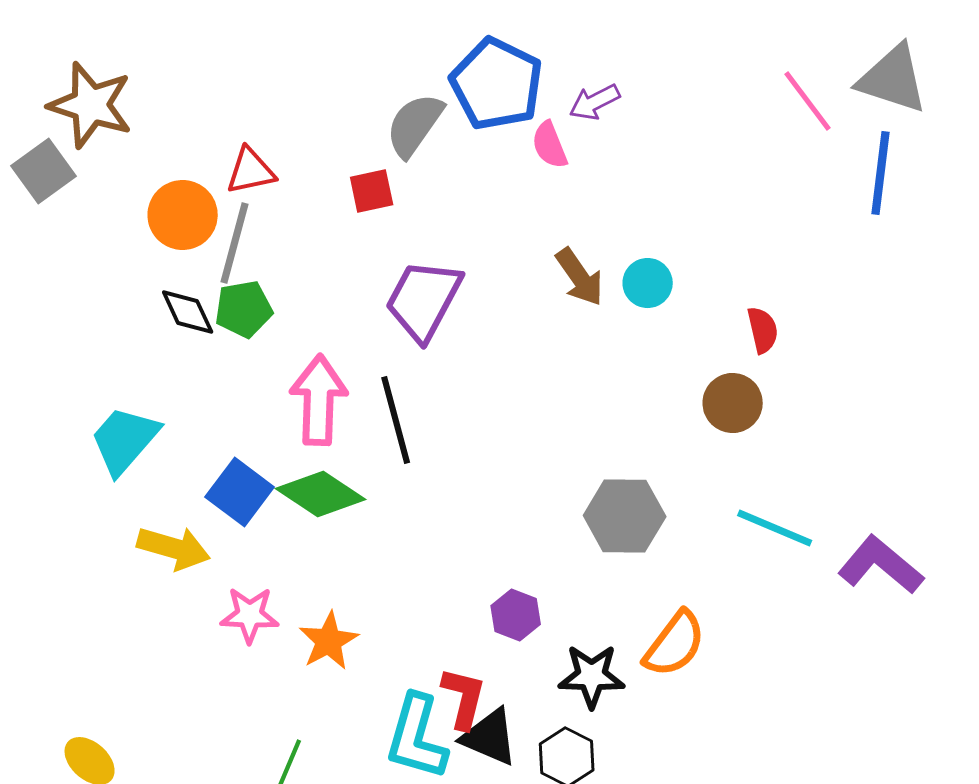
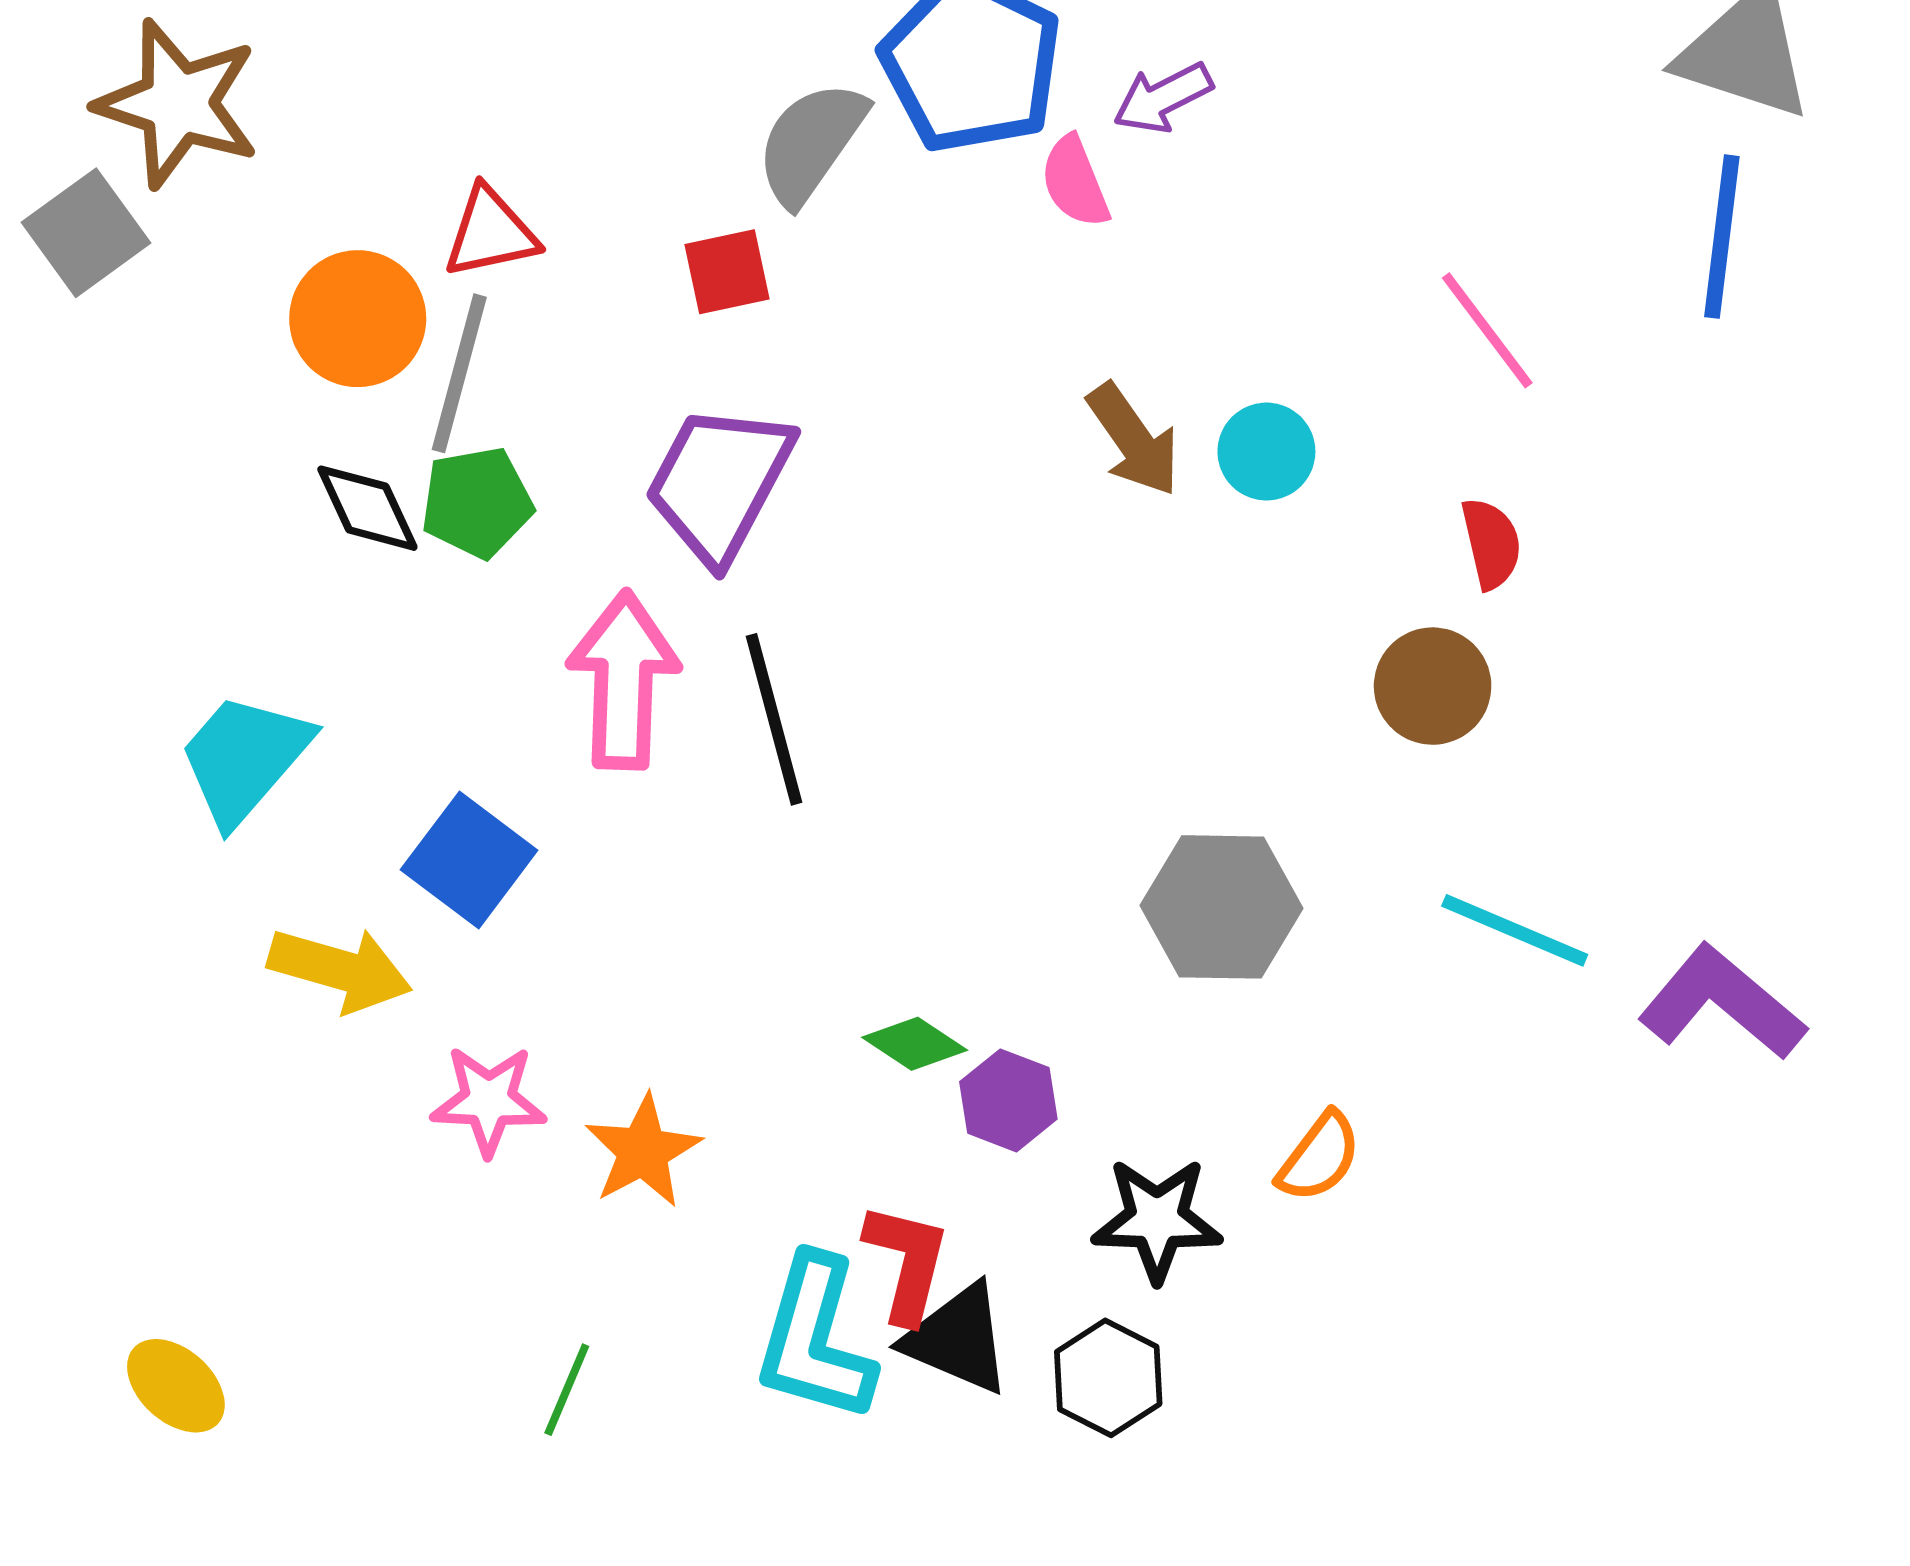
pink line: (808, 101) -> (1487, 330), moved
purple trapezoid: (424, 300) -> (719, 483), moved
green diamond: (321, 494) -> (915, 1044), moved, size x0.6
orange semicircle: (675, 644) -> (1319, 1157), size x0.7

